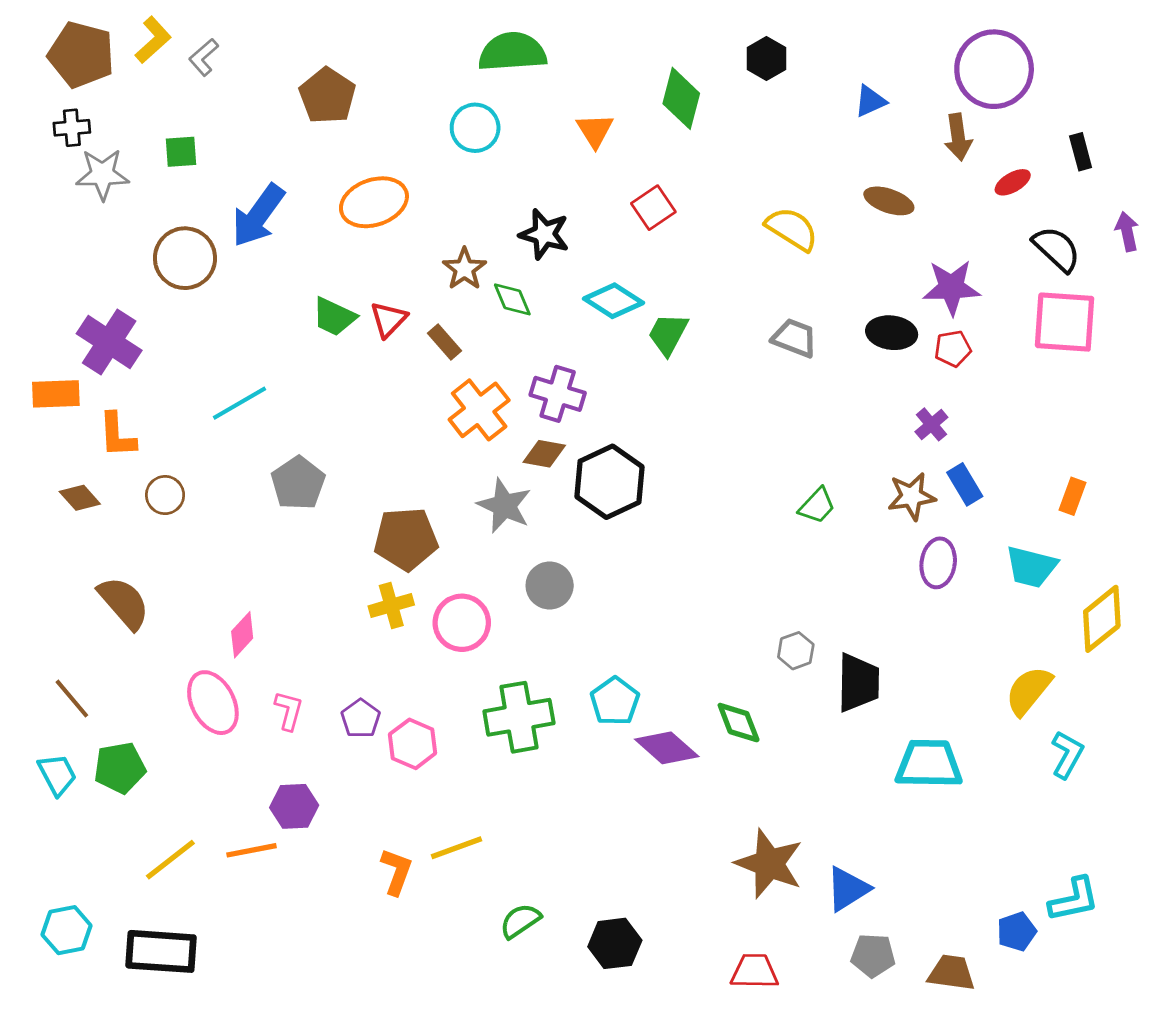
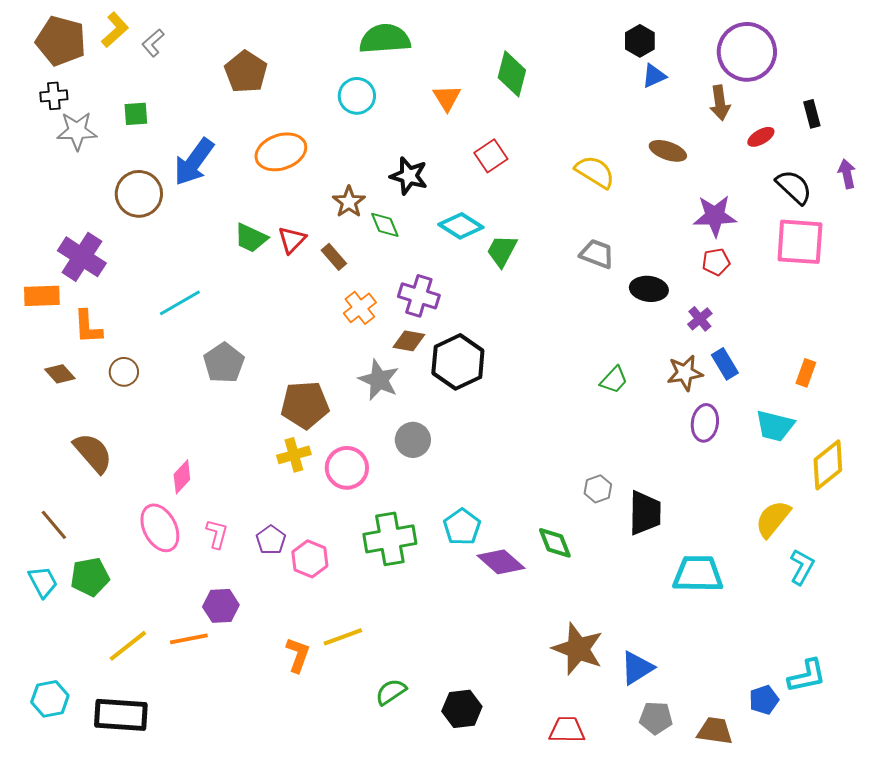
black hexagon: (766, 59) -> (640, 41), moved
black ellipse: (892, 333) -> (649, 289), moved
orange cross: (479, 410) -> (360, 308), size x0.7

